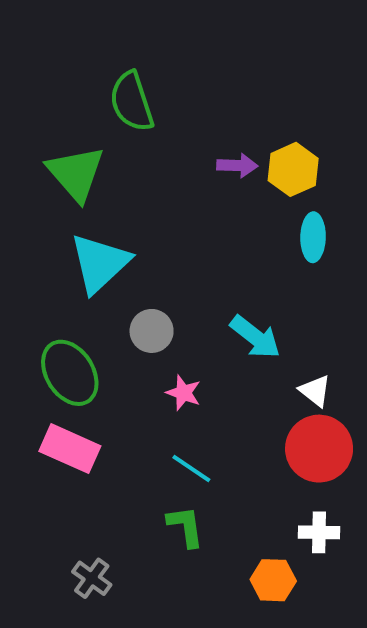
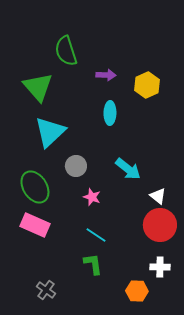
purple arrow: (237, 165) -> (106, 75), moved
cyan ellipse: (313, 237) -> (110, 113), moved

